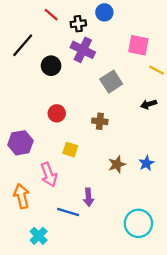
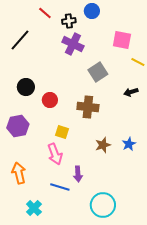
black circle: (51, 66) -> (26, 87), moved
brown cross: (100, 121) -> (88, 107), size x1.5
pink arrow: (49, 175) -> (55, 154), moved
cyan circle: (138, 223) -> (103, 205), moved

